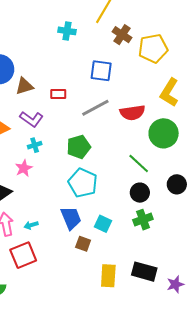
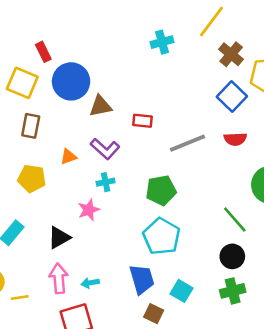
cyan cross: (67, 31) -> (162, 42), turned -30
blue square: (101, 71) -> (232, 96), moved, turned 30
red semicircle: (132, 113) -> (235, 139), moved, size x0.7

